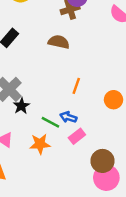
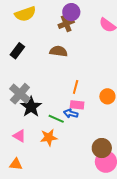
black star: (21, 106) -> (31, 107), size x1.5
pink rectangle: (77, 136) -> (77, 105), moved, turned 48

